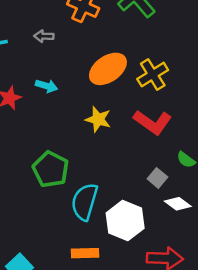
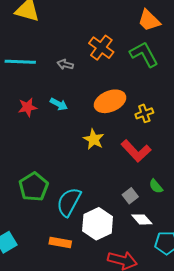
yellow cross: (153, 75) -> (144, 113), size x0.7
green pentagon: (51, 169) -> (34, 187), moved

